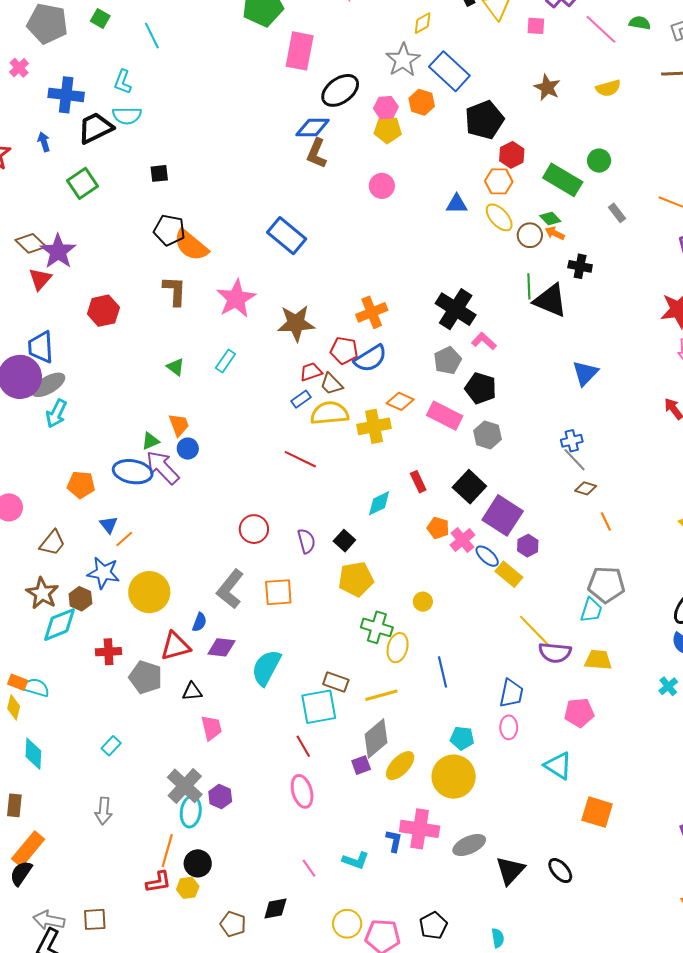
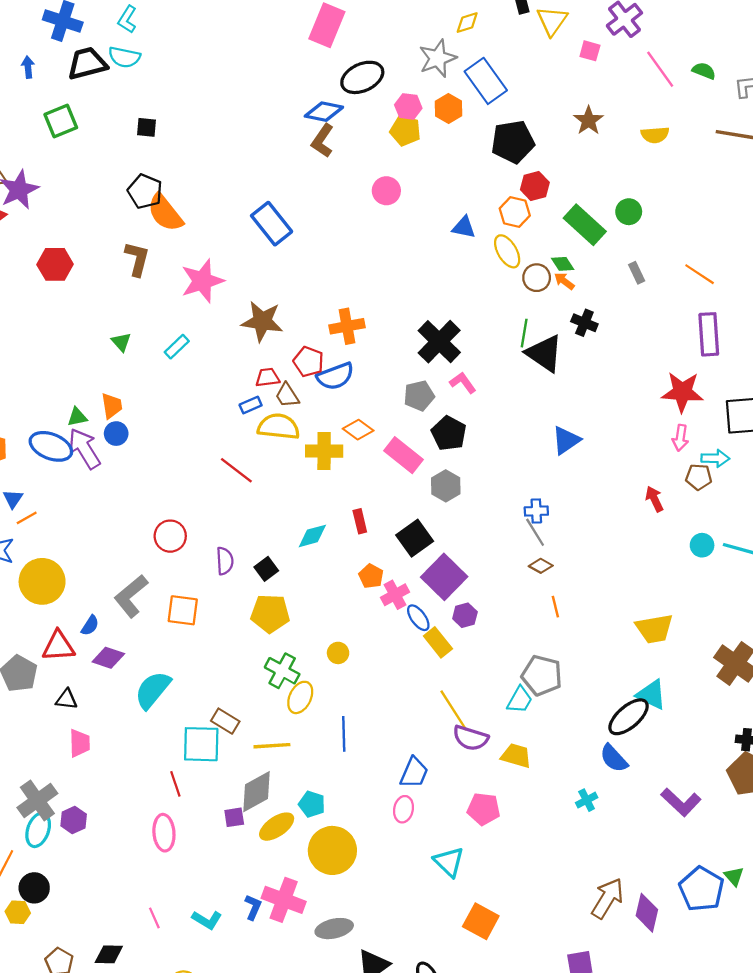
cyan pentagon: (462, 738) -> (312, 804), moved

